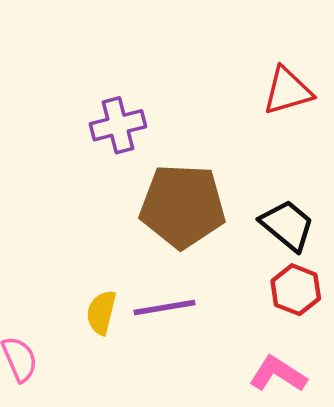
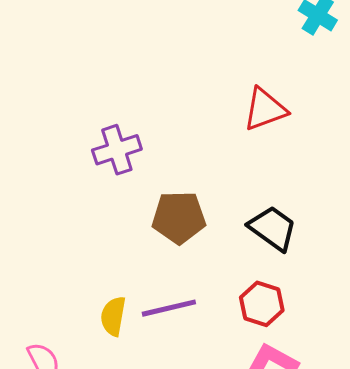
brown pentagon: (183, 206) -> (179, 217), size x0.7
red hexagon: (296, 290) -> (262, 304), moved

